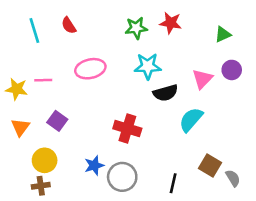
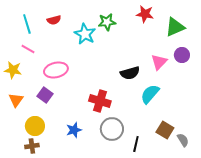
red star: (171, 23) -> (145, 14), moved
red semicircle: (69, 25) -> (54, 20), turned -72
green triangle: (223, 34) -> (175, 27), size x1.5
cyan star: (148, 66) -> (85, 34), moved, turned 30
pink ellipse: (90, 69) -> (56, 70), moved
pink line: (43, 80) -> (28, 49), moved, turned 32
gray circle: (122, 177) -> (112, 129), moved

